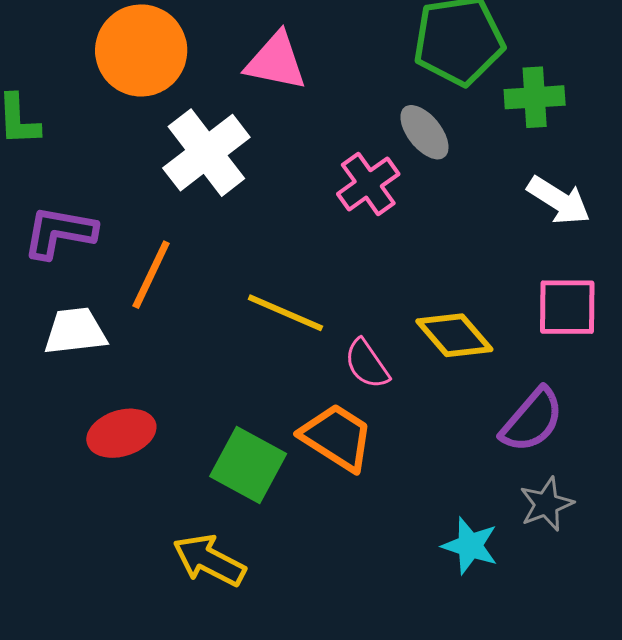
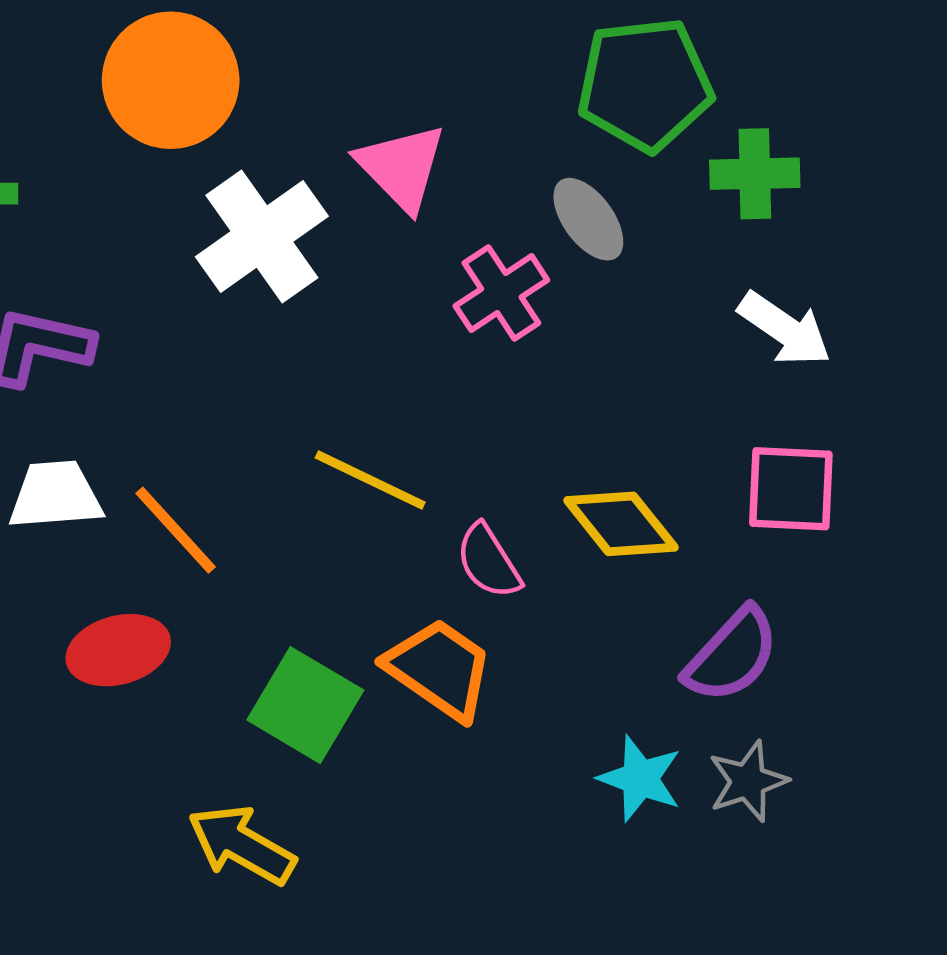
pink triangle: (276, 61) -> (401, 167), moved, turned 32
orange line: (151, 275) -> (176, 530), moved, turned -70
cyan star: (470, 546) -> (640, 779), moved

